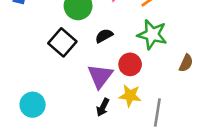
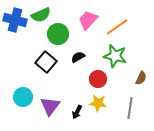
purple triangle: (100, 76) -> (50, 106), moved
cyan circle: (33, 105) -> (23, 97), moved
gray line: (157, 113) -> (130, 108), moved

